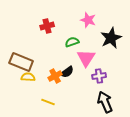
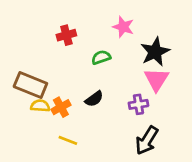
pink triangle: (86, 58) -> (156, 79), moved
orange cross: (55, 76) -> (61, 107), moved
black arrow: (105, 102) -> (147, 140), turned -125

